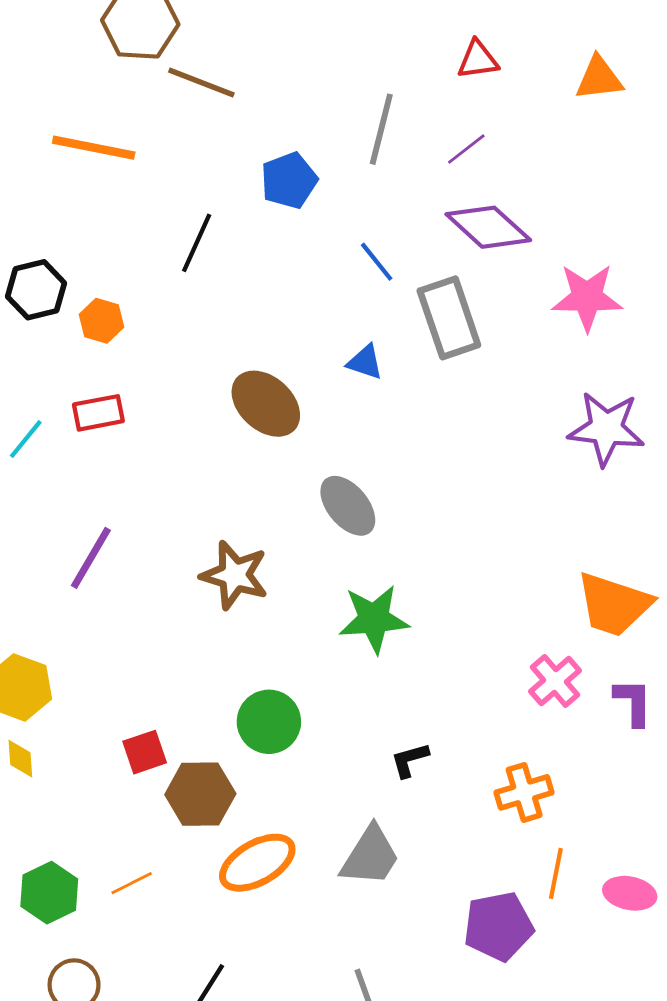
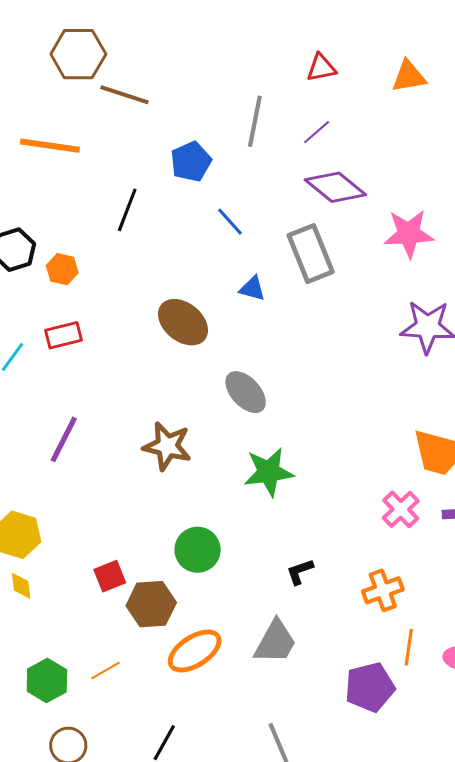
blue line: (377, 262) -> (230, 222), moved

